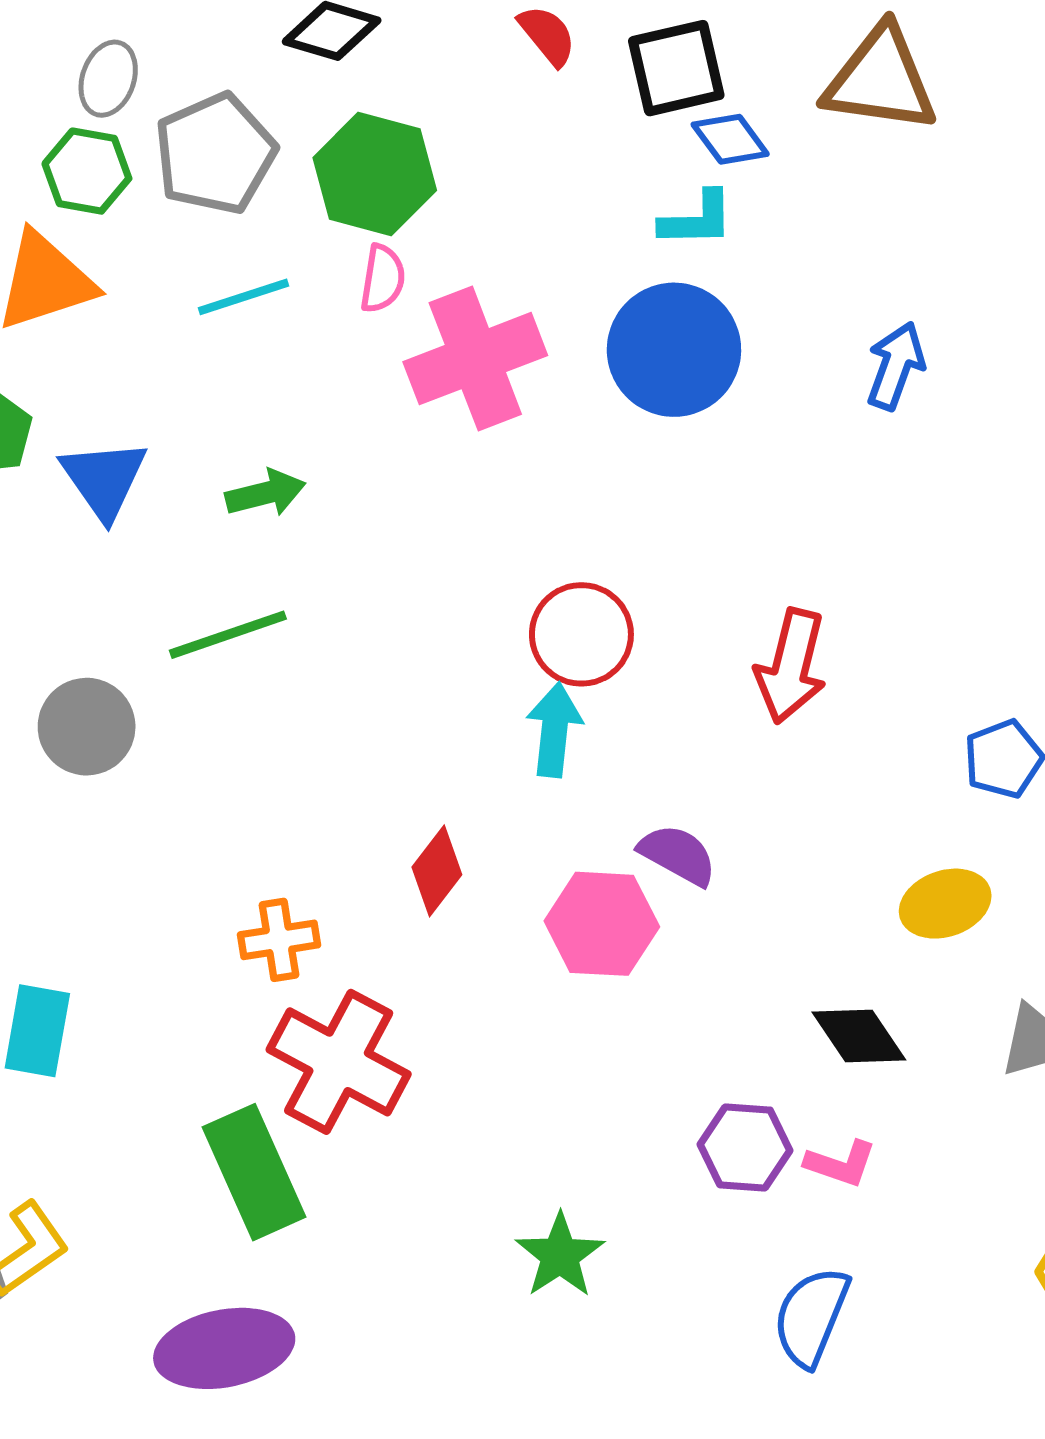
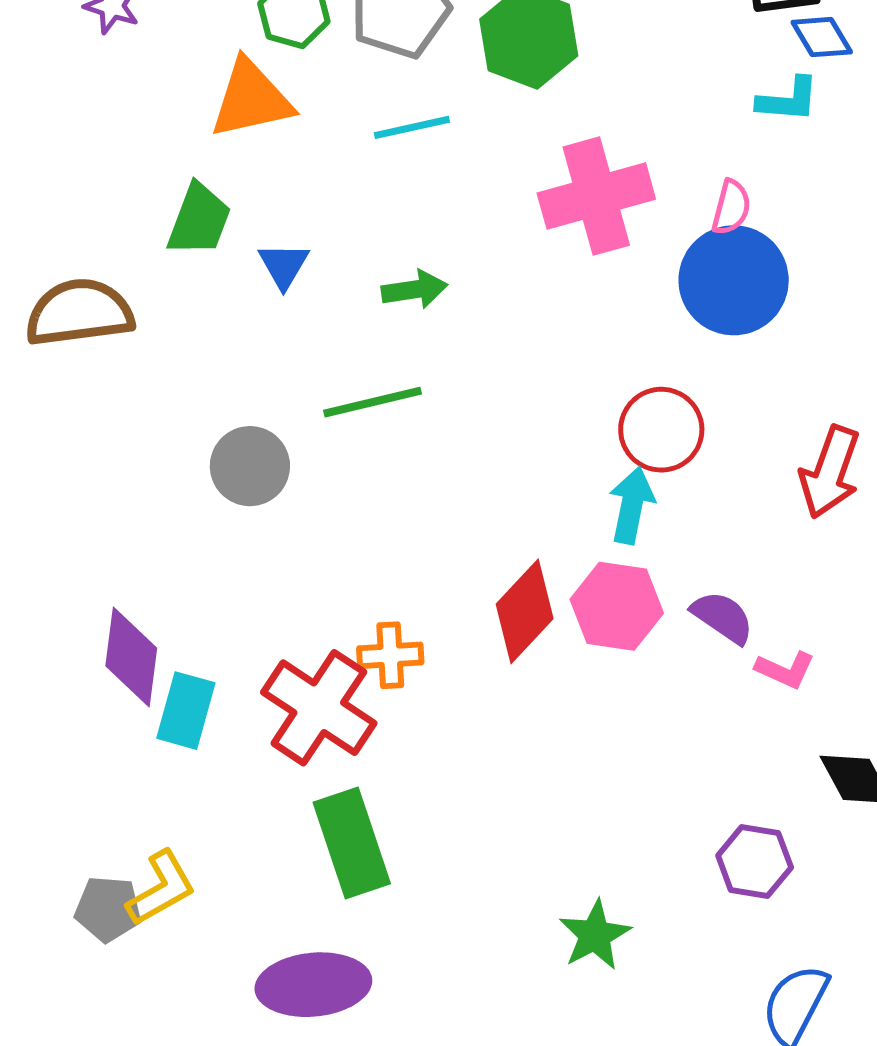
pink semicircle: (383, 279) -> (731, 207), moved
blue circle: (674, 350) -> (734, 280), moved
blue triangle: (104, 479) -> (284, 265), size x0.7
red diamond: (437, 871) -> (525, 611), size x1.4
pink hexagon: (602, 924) -> (617, 606), moved
red cross: (339, 1062) -> (319, 708), moved
pink L-shape: (841, 1164) -> (785, 670), moved

